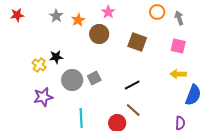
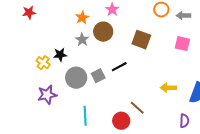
red star: (17, 15) -> (29, 13), moved
gray star: (56, 16) -> (82, 40), moved
gray arrow: (179, 18) -> (183, 16), turned -72
yellow arrow: (178, 74) -> (168, 88), moved
black line: (132, 85) -> (119, 67), moved

